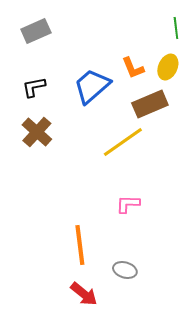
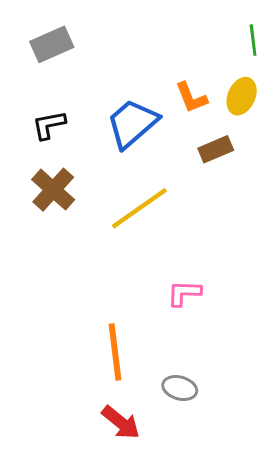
brown rectangle: (150, 104) -> (216, 149), size x0.7
yellow line: (123, 142) -> (139, 208), moved

